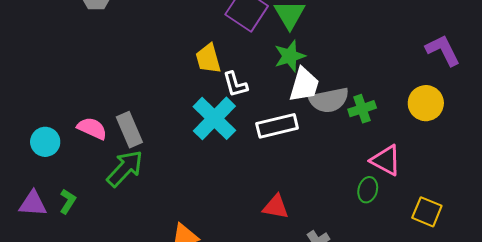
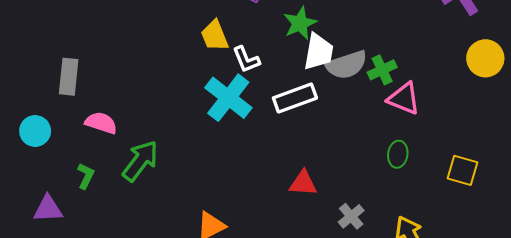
yellow circle: (426, 103) -> (485, 58), moved
gray rectangle: (129, 130) -> (69, 77), moved, turned 36
cyan circle: (45, 142) -> (35, 131), moved
pink triangle: (386, 160) -> (404, 98), moved
green L-shape: (68, 201) -> (86, 176), moved

